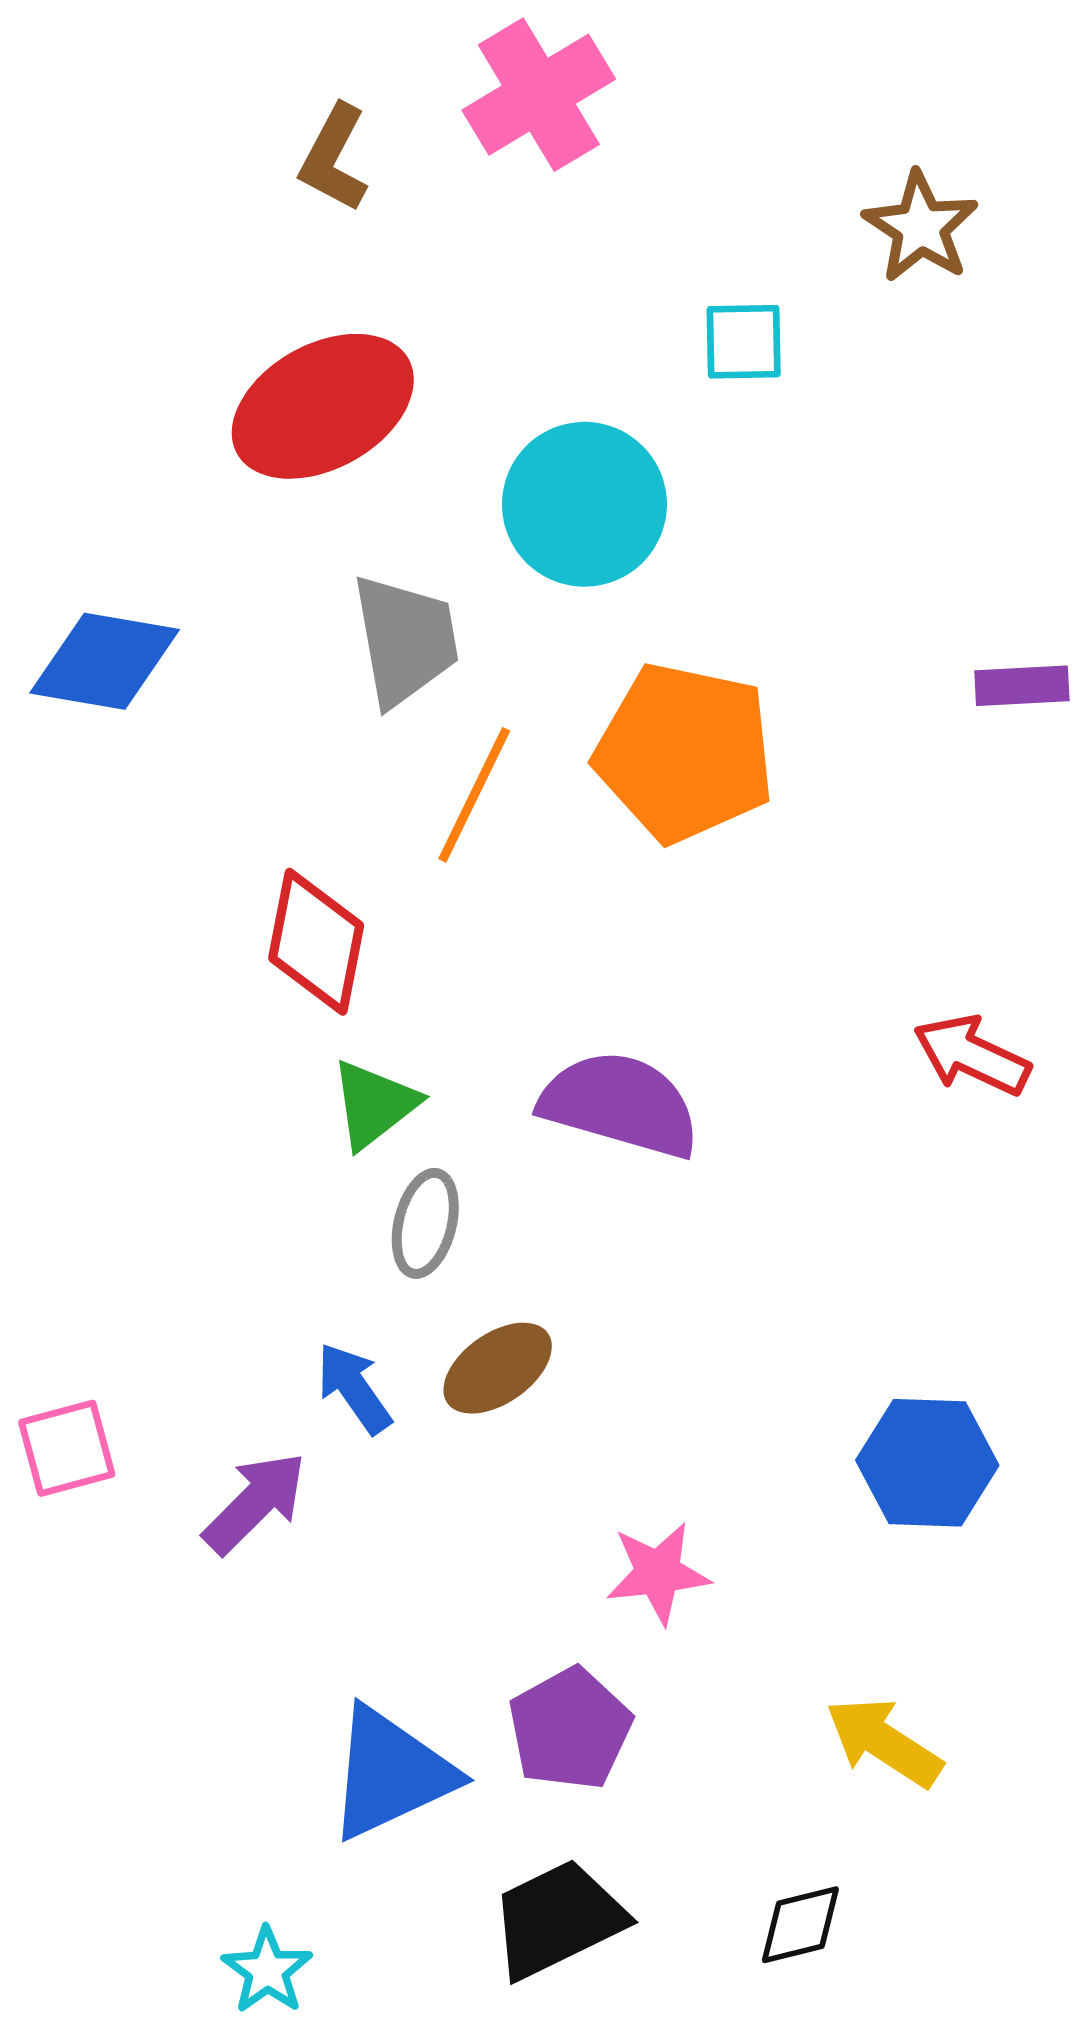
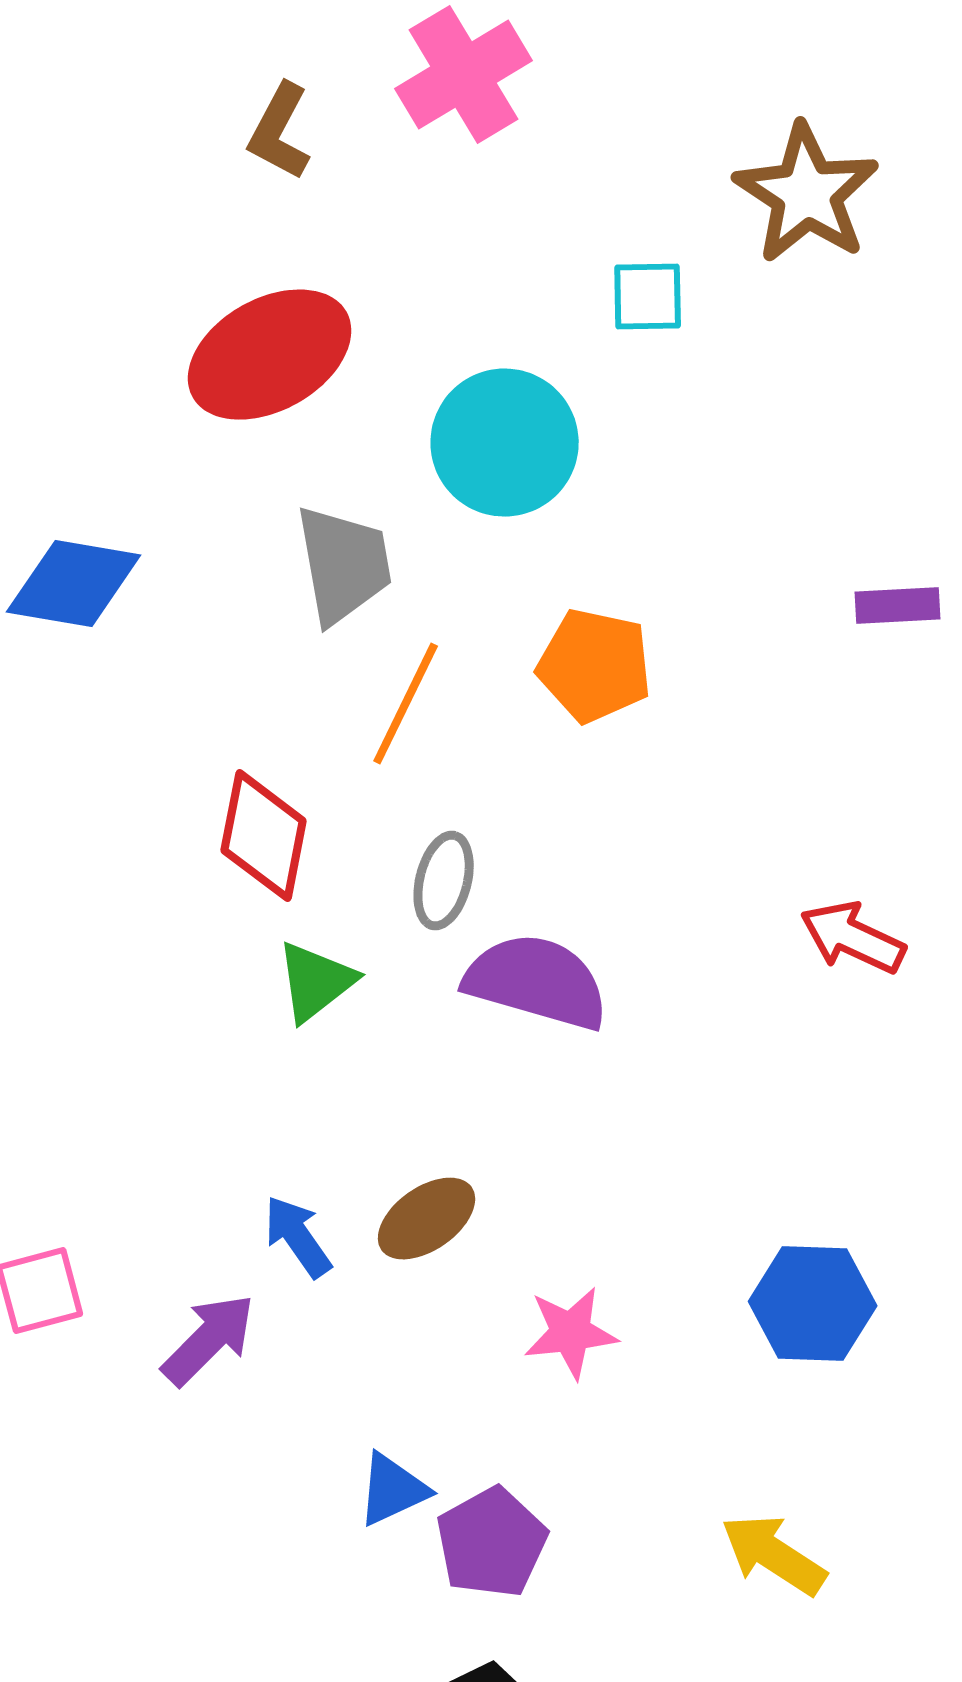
brown star: (921, 227) -> (807, 194), size x1.4
orange pentagon: (685, 753) -> (595, 666), size x0.7
gray ellipse: (425, 1223) -> (444, 881), moved
pink star: (658, 1573) -> (571, 1333), moved
blue triangle: (391, 1773) -> (393, 1490), moved, size x0.6

